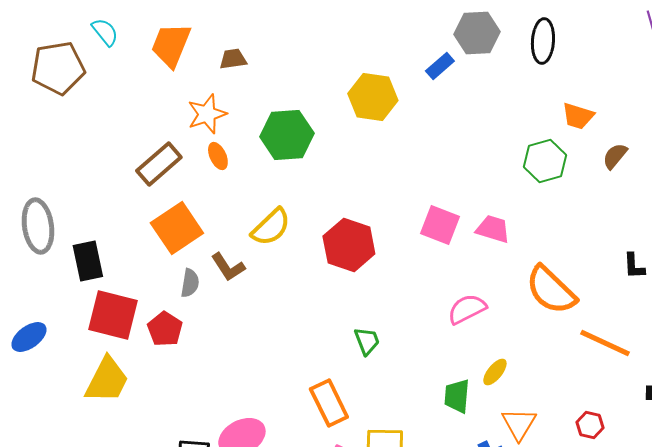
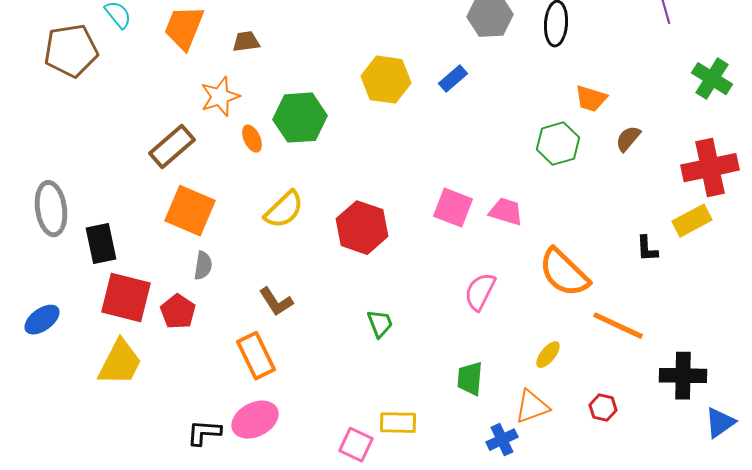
blue rectangle: (440, 66) -> (453, 79), moved
orange ellipse: (218, 156) -> (252, 139), moved
orange square: (177, 228) -> (190, 211), turned -33
brown L-shape: (228, 267) -> (276, 302), moved
pink semicircle: (467, 309) -> (480, 292), turned -36
yellow ellipse: (495, 372) -> (548, 355), moved
orange rectangle: (329, 403) -> (256, 356), moved
orange triangle: (519, 424) -> (532, 407), turned 39

